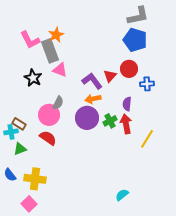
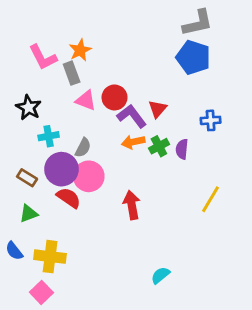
gray rectangle: (50, 51) -> (72, 73), size x0.7
red circle: (129, 69) -> (115, 97), moved
black star: (33, 78) -> (29, 108), moved
pink circle: (49, 115) -> (89, 176), moved
purple circle: (87, 118) -> (61, 169), moved
green cross: (110, 121) -> (159, 146), moved
red arrow: (126, 124) -> (132, 205), moved
cyan cross: (11, 132) -> (49, 136), moved
cyan semicircle: (122, 195) -> (160, 275), moved

